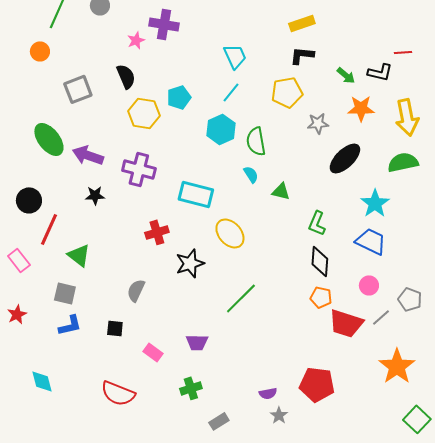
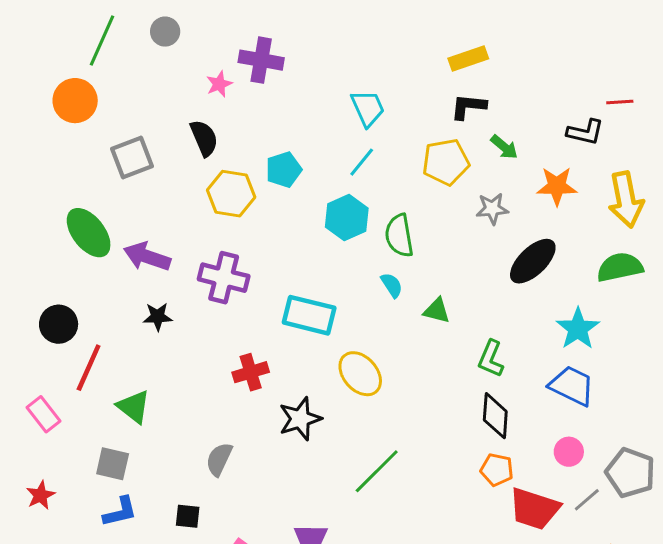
orange circle: (40, 51) -> (75, 101), size x1.5
green arrow: (346, 75) -> (504, 147), moved
gray pentagon: (410, 299) -> (630, 473), size x1.4

